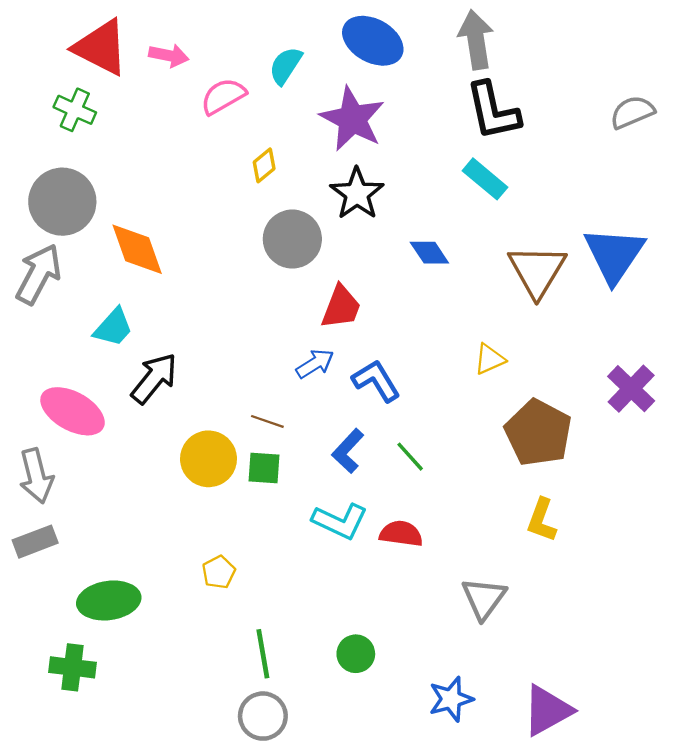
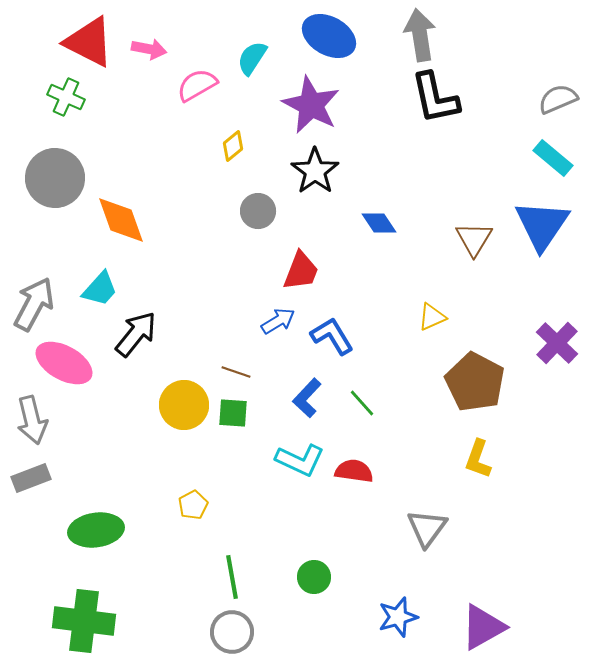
cyan rectangle: (485, 179) -> (553, 158), moved
gray circle: (292, 239) -> (258, 211), size x0.7
brown triangle: (537, 271) -> (474, 239), size x0.7
gray arrow: (39, 274) -> (34, 304), moved
green cross: (73, 667) -> (84, 621), moved, size x1.5

